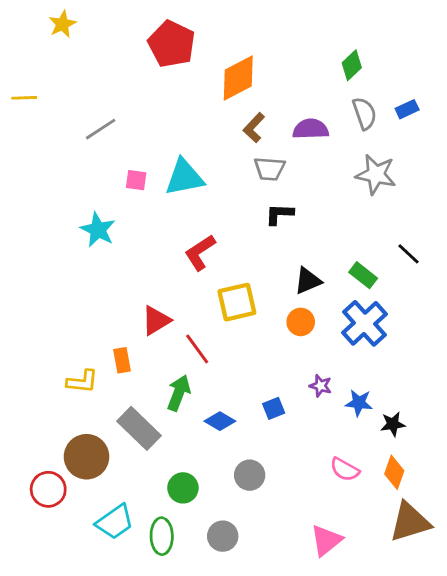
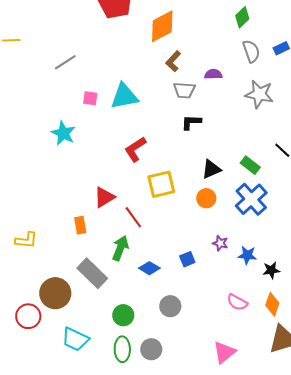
purple semicircle: (311, 129) -> (213, 74), moved, size x0.7
yellow L-shape: (82, 382) -> (26, 240), moved
cyan trapezoid: (115, 522) -> (75, 339), turned 60
green ellipse: (162, 536) -> (122, 349), moved

